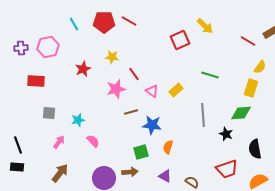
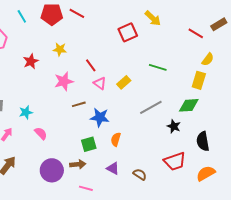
red line: (134, 74) -> (91, 65), moved
gray line: (203, 115) -> (151, 107), turned 65

